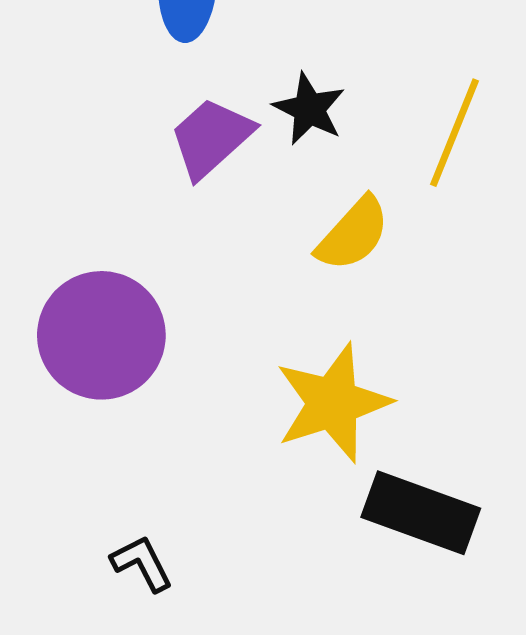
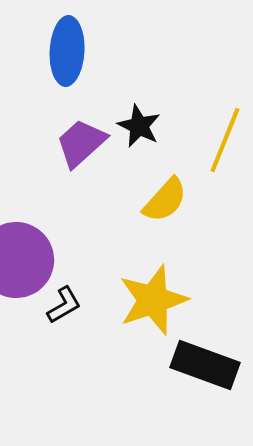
black L-shape: (142, 563) -> (64, 305), moved, turned 87

